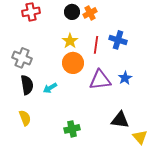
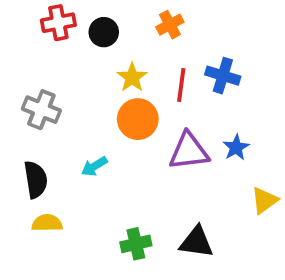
black circle: (72, 12) -> (104, 32), moved
black semicircle: (27, 85) -> (36, 180), moved
yellow semicircle: (25, 118) -> (47, 223), turned -70
black triangle: (120, 120) -> (196, 242), moved
yellow triangle: (140, 137) -> (264, 200), moved, turned 35

